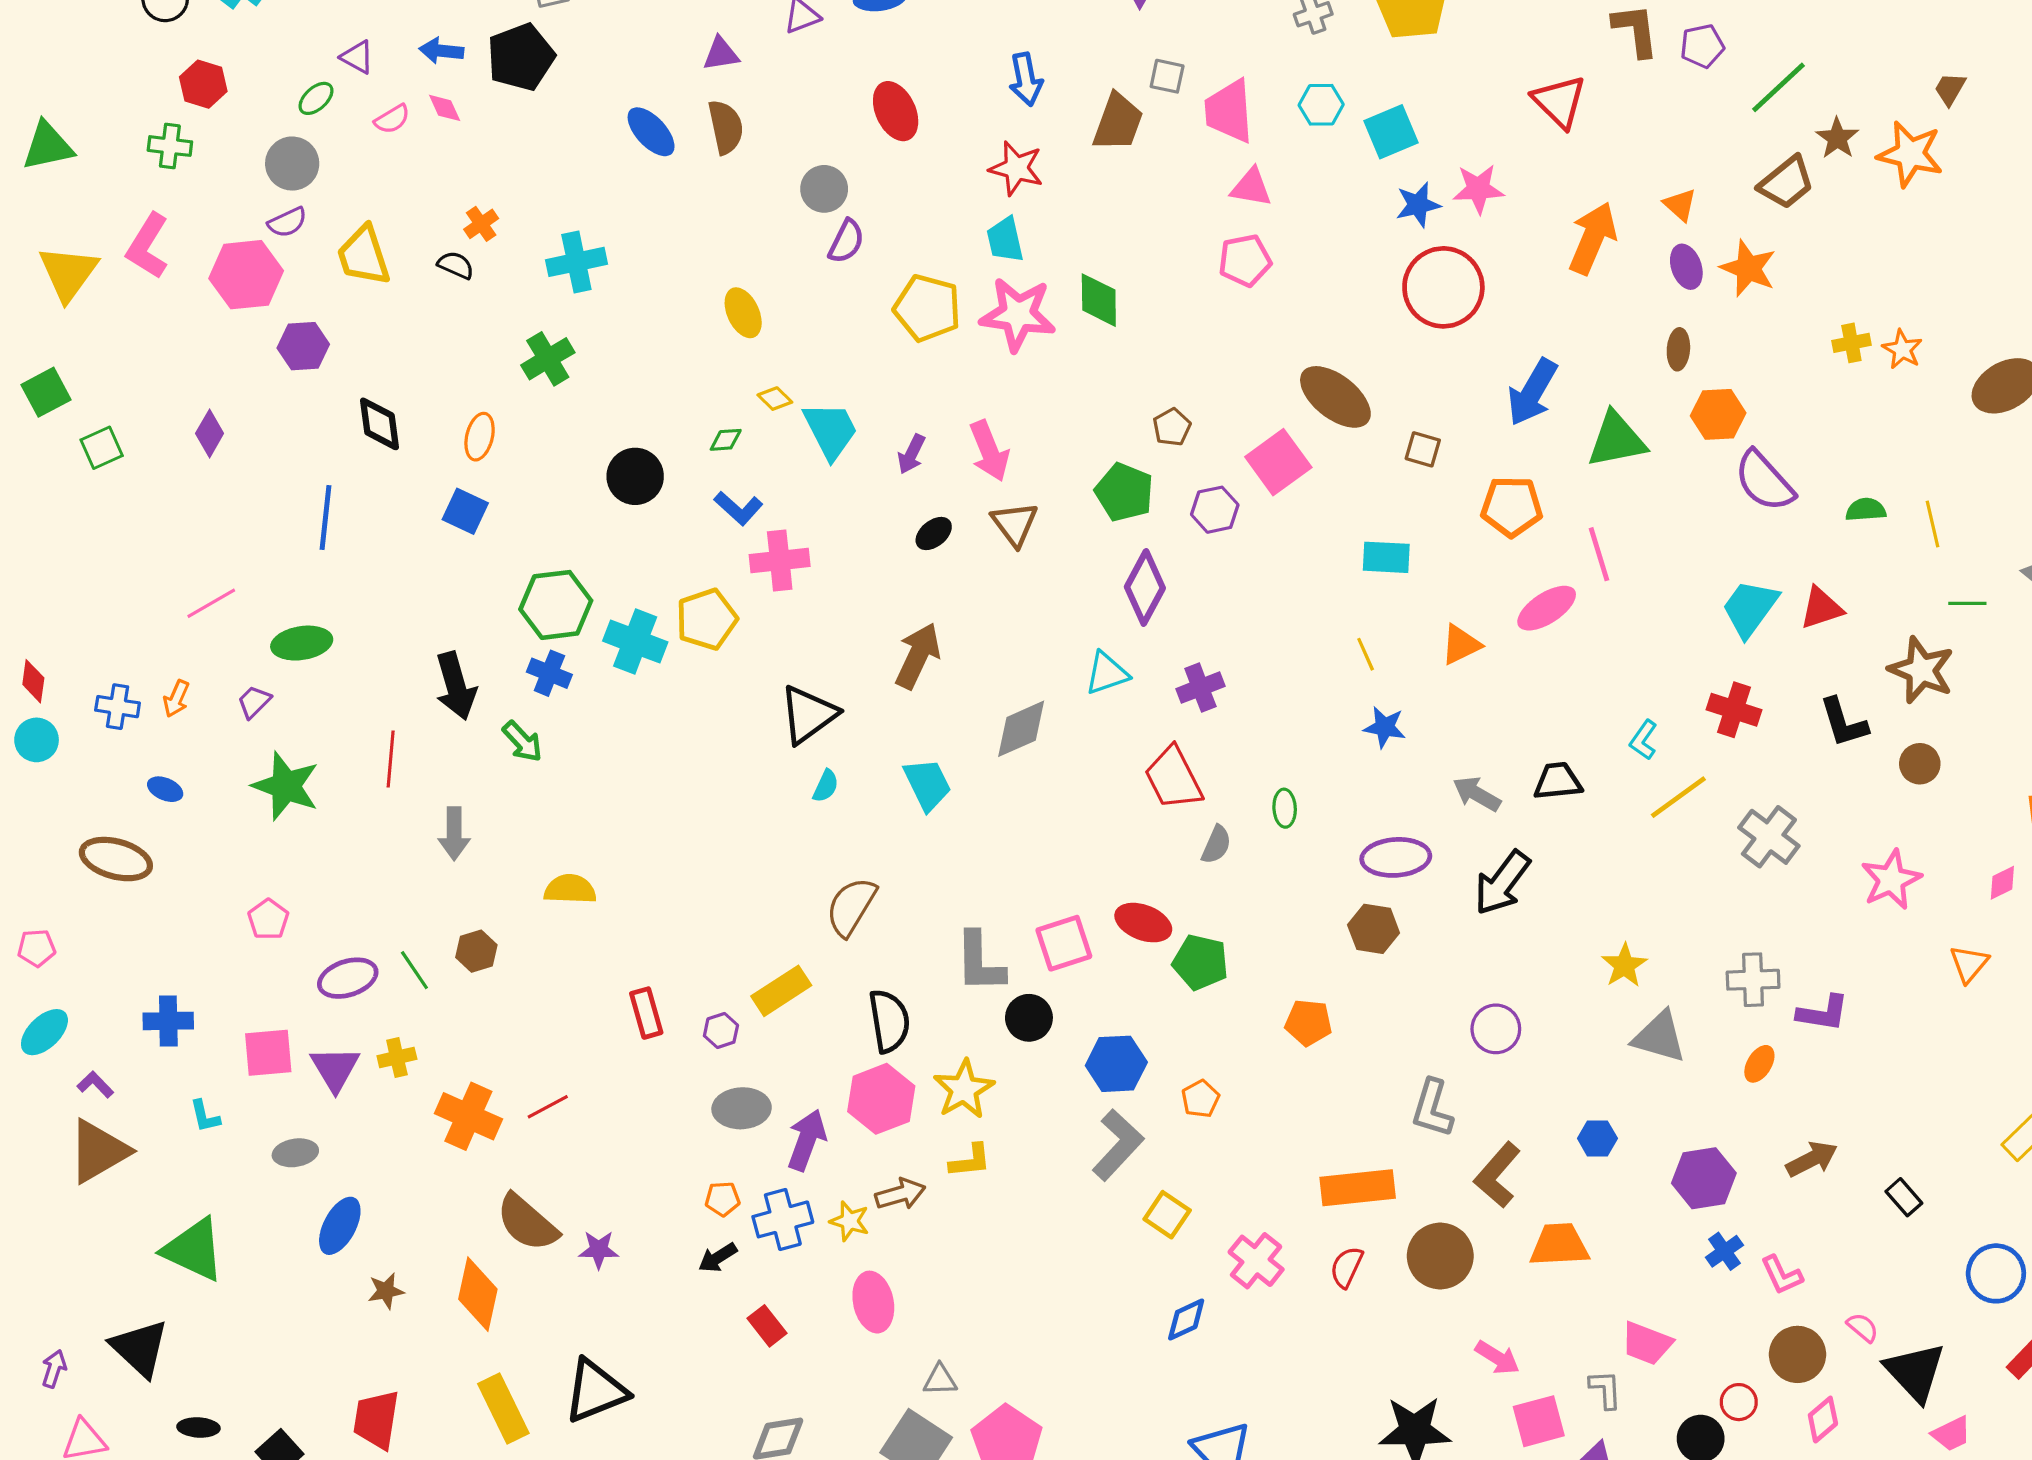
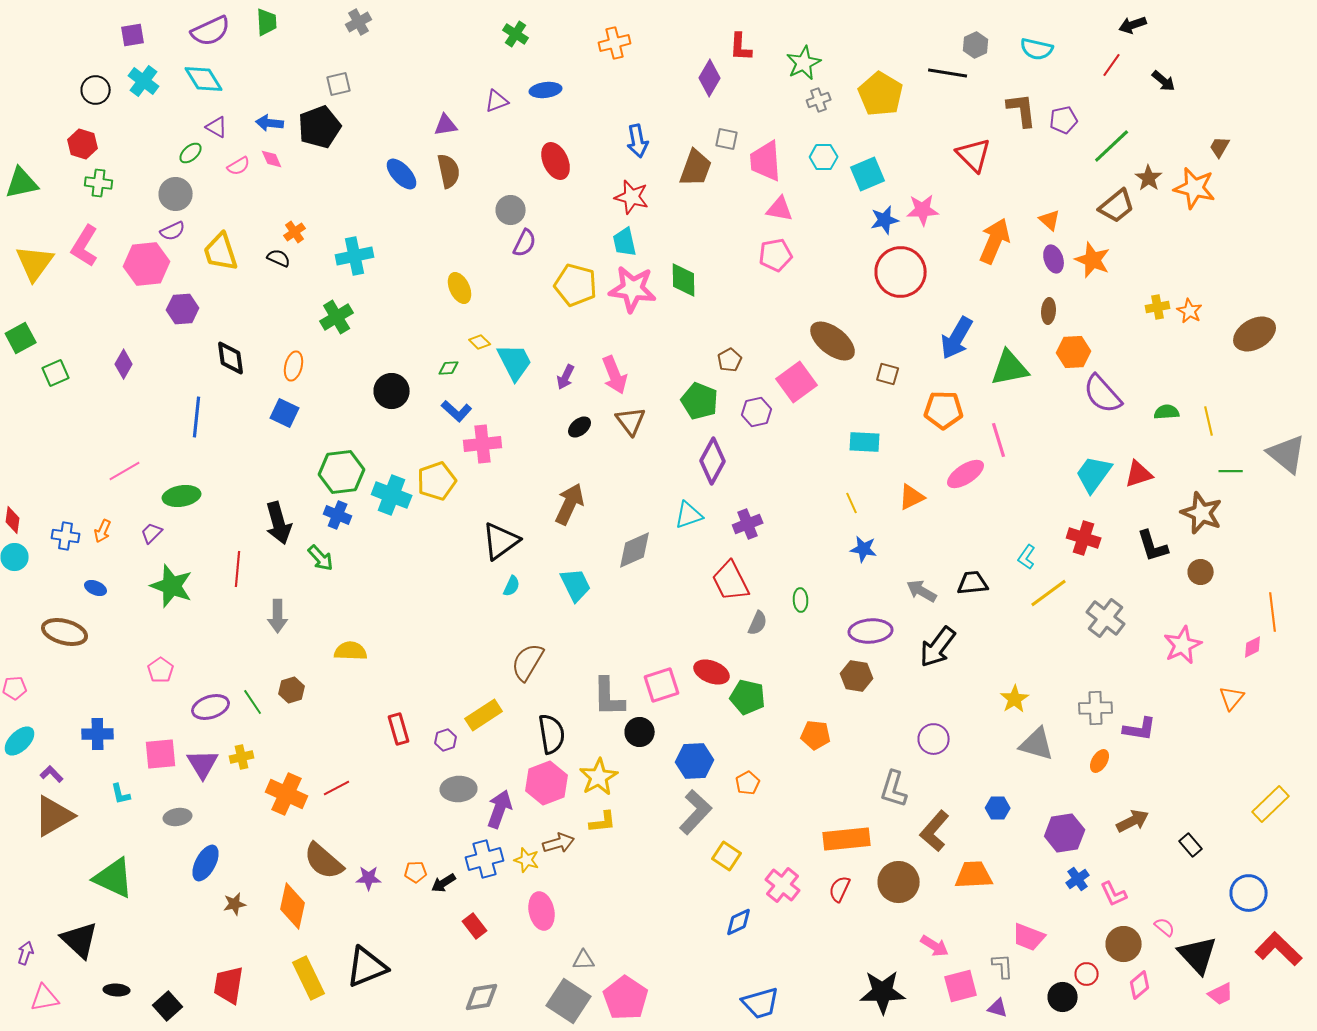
red hexagon: (203, 84) -> (83, 144), moved
orange pentagon: (722, 1199) -> (416, 872), moved

